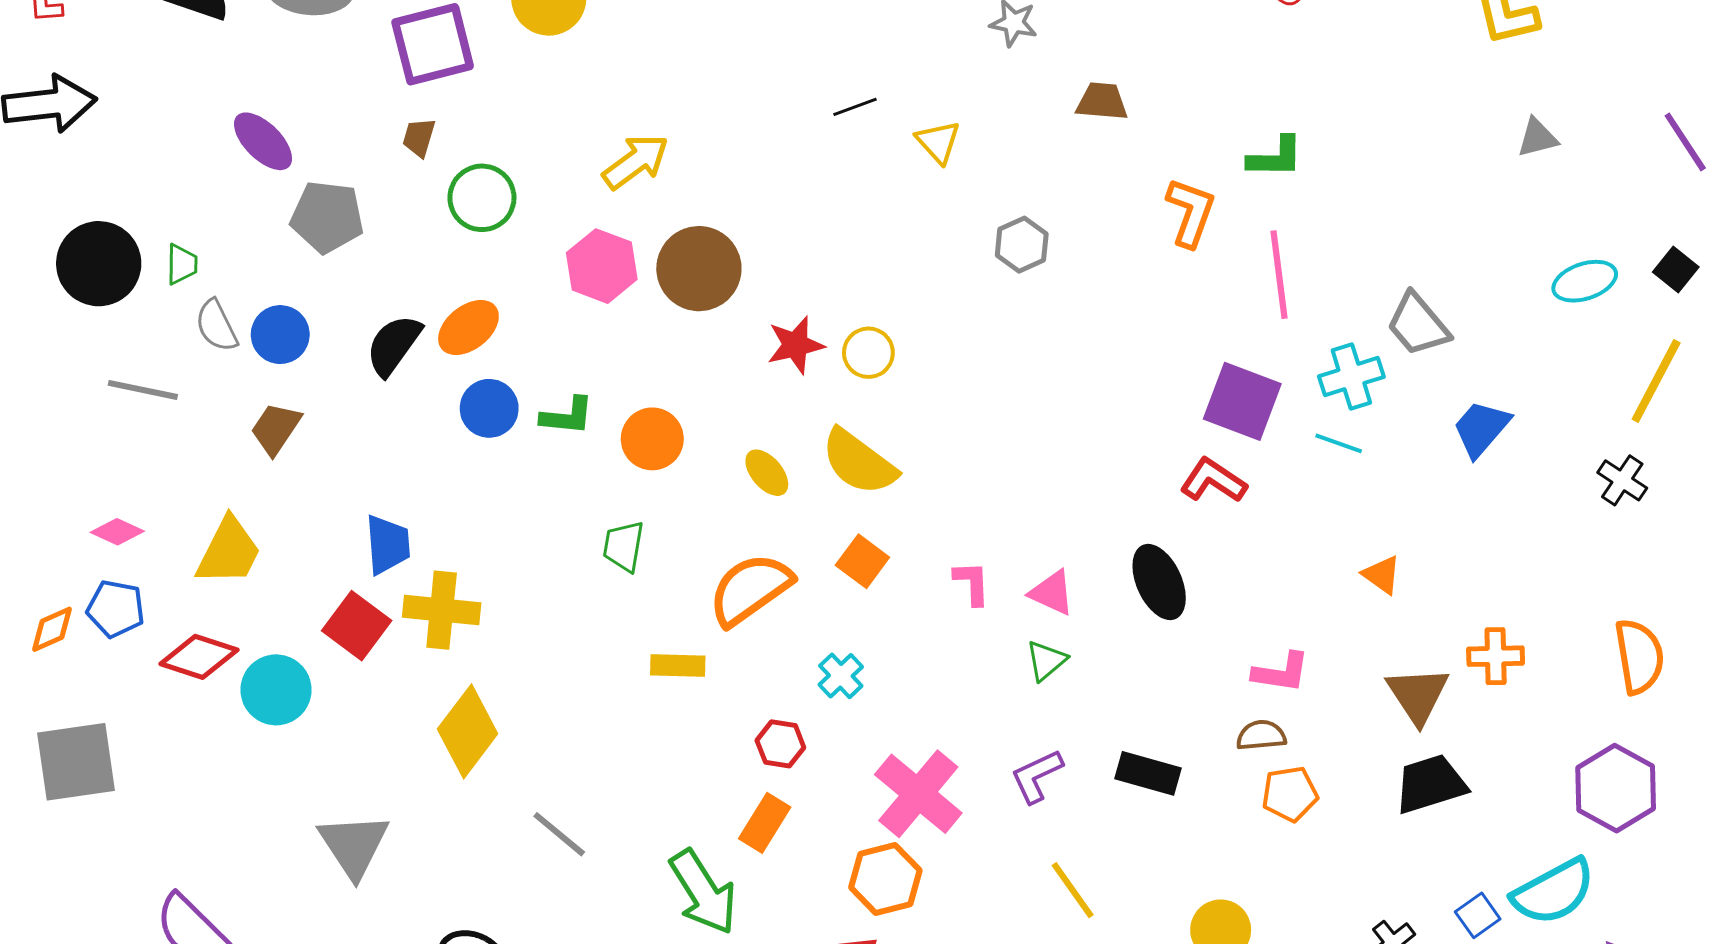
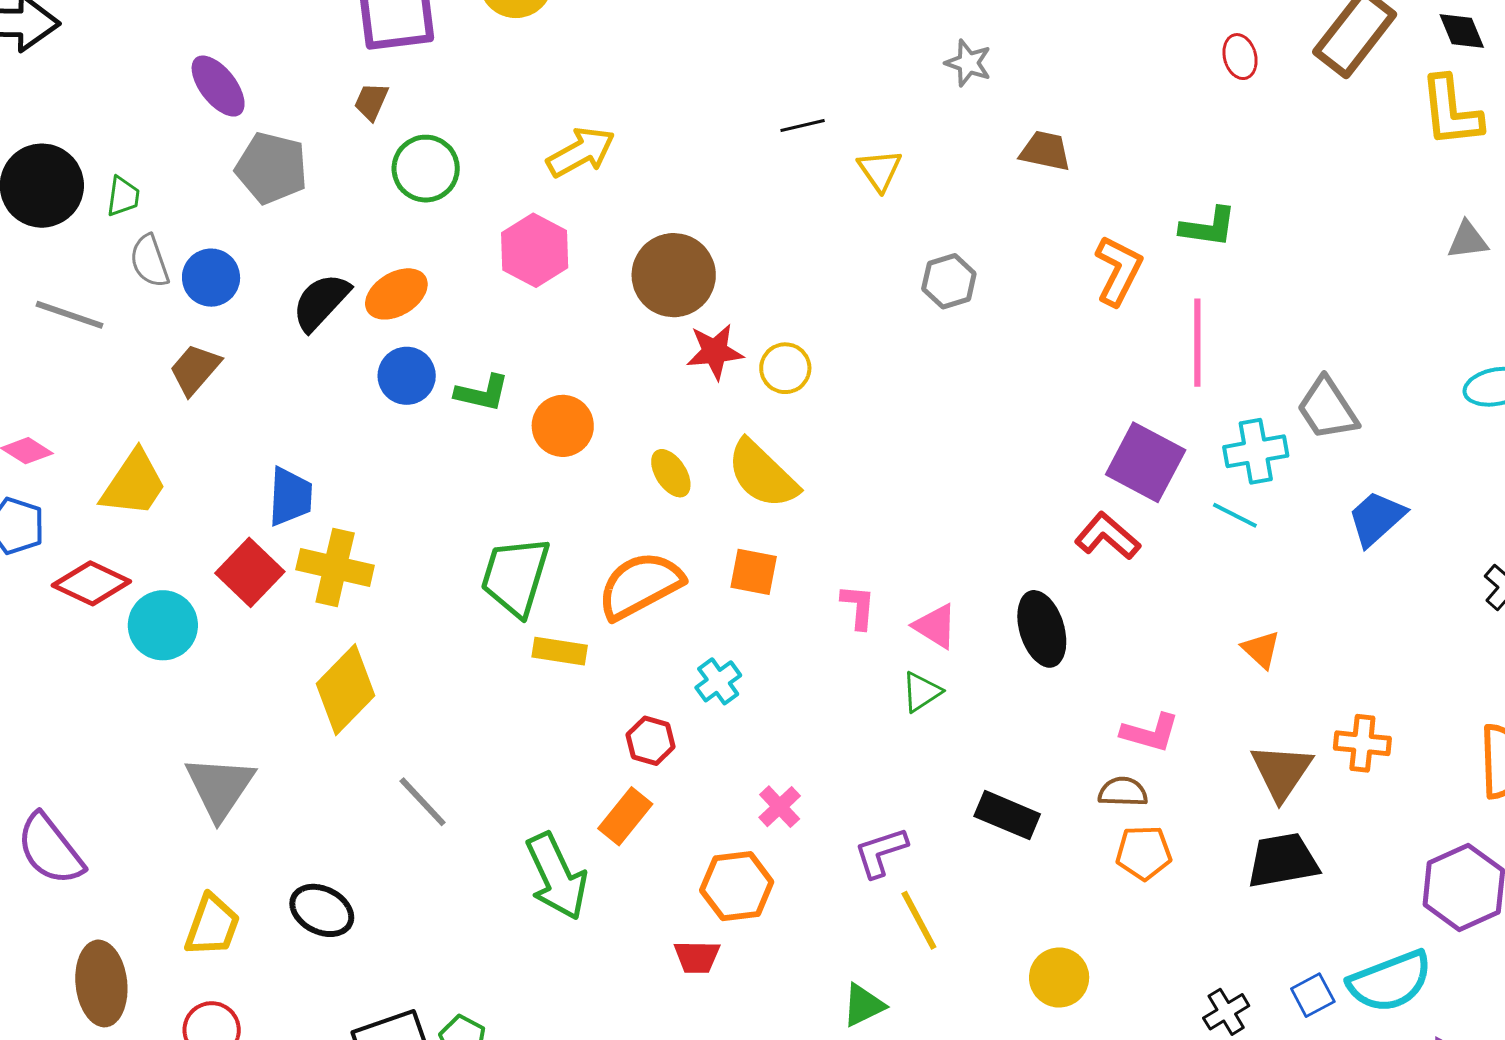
brown circle: (699, 269) -> (674, 275), moved
green trapezoid: (623, 546) -> (515, 576), moved, size x1.6
orange square: (862, 561) -> (754, 572), turned -33
purple L-shape: (1037, 776) -> (881, 852), moved
pink cross: (918, 794) -> (780, 807), size x0.5

